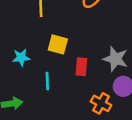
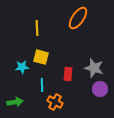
yellow square: (58, 44) -> (41, 57), moved
orange cross: (101, 103) -> (55, 102), moved

